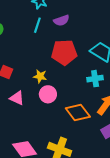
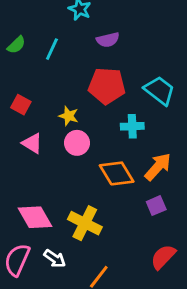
cyan line: (37, 25) -> (52, 49), moved
cyan cross: (95, 79) -> (132, 126), moved

